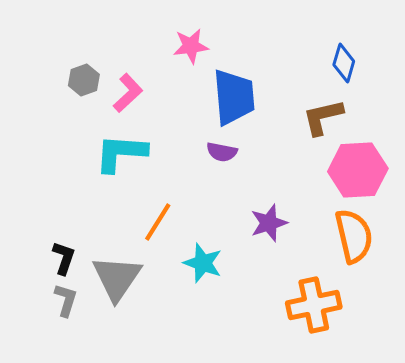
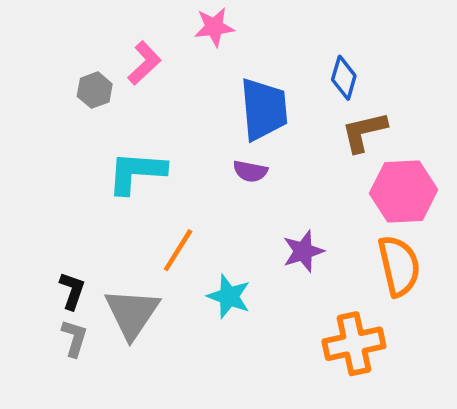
pink star: (191, 46) -> (214, 27), moved
blue diamond: (344, 63) -> (344, 78), moved
pink L-shape: (128, 93) -> (144, 63), moved

